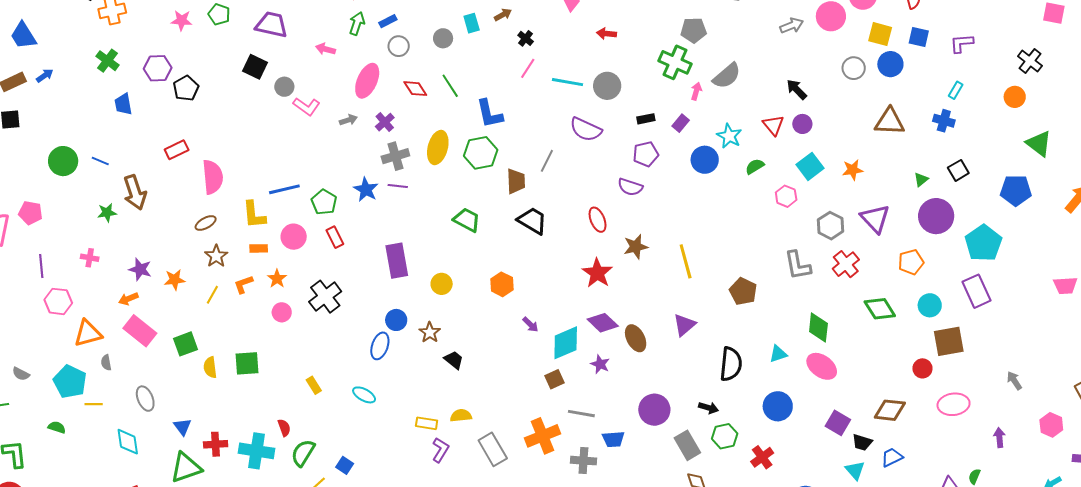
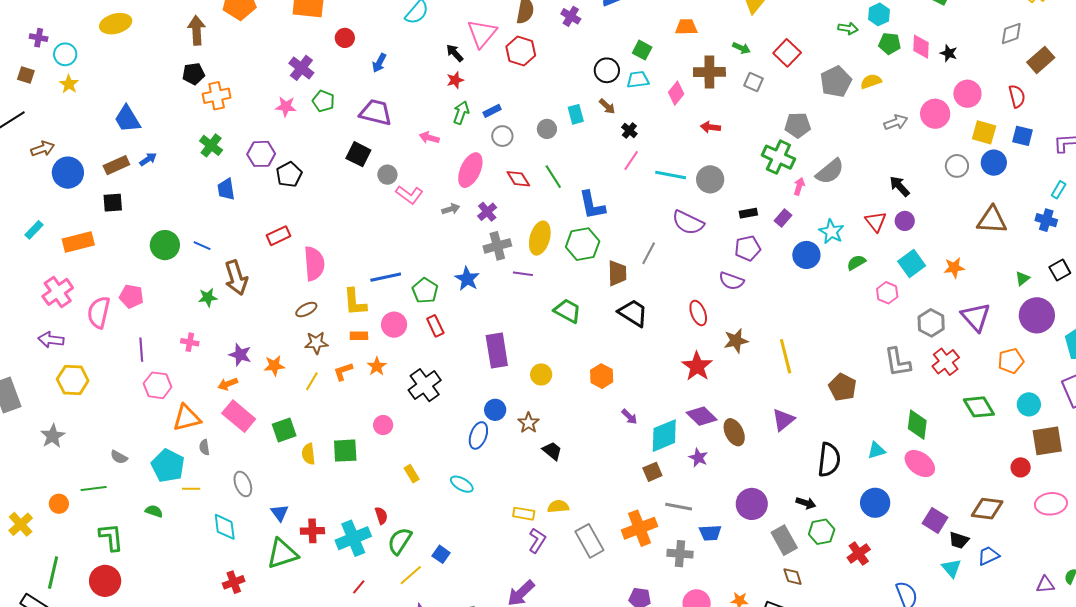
brown arrow: (503, 15) -> (607, 106), turned 72
purple line: (398, 186) -> (523, 274), moved
brown star: (216, 256) -> (316, 343), turned 30
pink circle: (282, 312) -> (383, 425), moved
cyan cross: (257, 451) -> (353, 538), turned -32

